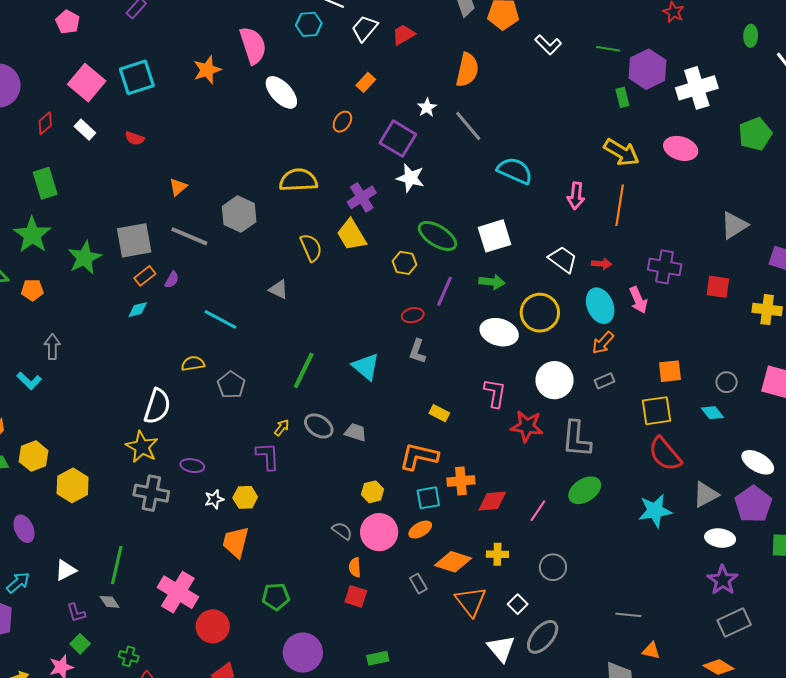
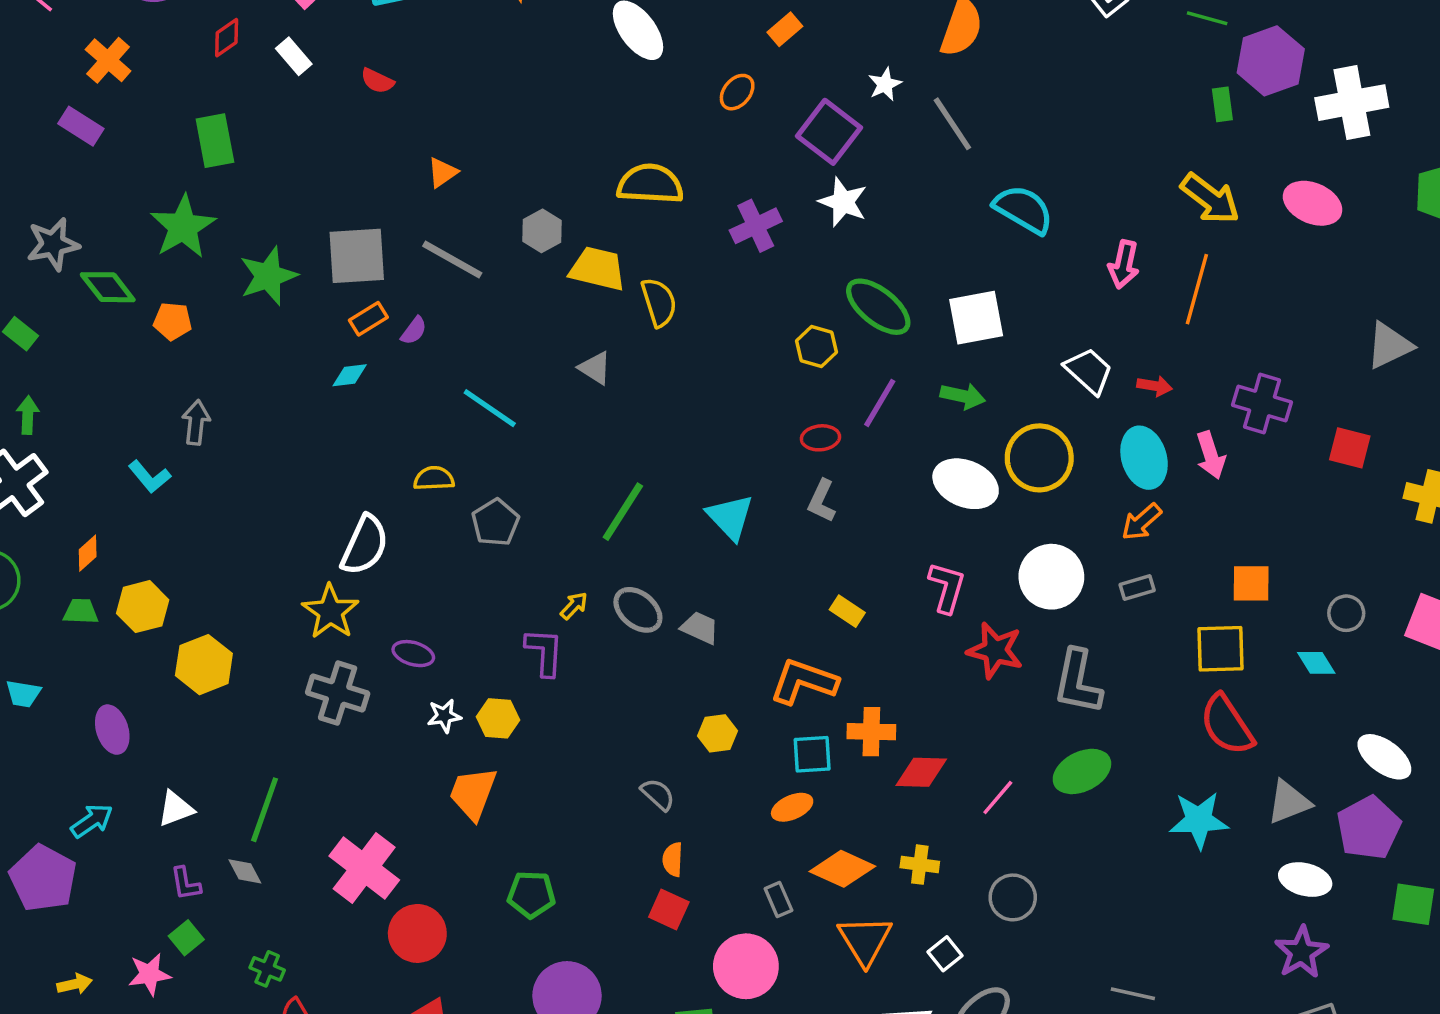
gray hexagon: (239, 214) -> (542, 231), size x0.7
yellow trapezoid: (351, 235) -> (598, 269), moved, turned 128
pink circle: (379, 532) -> (746, 966), moved

